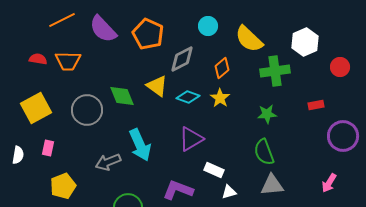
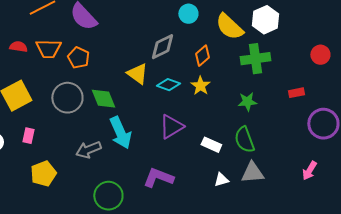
orange pentagon: (148, 34) -> (78, 58), moved, size x0.7
white hexagon: (305, 42) -> (265, 20), moved
green diamond: (122, 96) -> (103, 99), moved
white rectangle: (214, 170) -> (211, 145), moved
white triangle: (229, 192) -> (221, 180), moved

